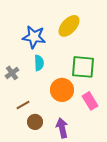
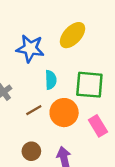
cyan semicircle: (39, 63) -> (51, 80), moved
brown line: (23, 105) -> (34, 110), moved

